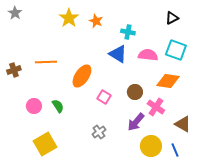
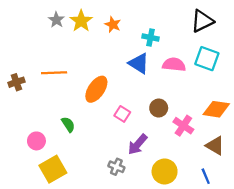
gray star: (15, 13) -> (56, 20), moved
black triangle: (172, 18) -> (202, 21), size x1.5
orange diamond: (168, 81) -> (216, 109), moved
pink circle: (34, 106) -> (36, 141), moved
purple arrow: (136, 122) -> (138, 144), moved
gray cross: (99, 132) -> (116, 167), moved, turned -32
yellow circle: (151, 146) -> (165, 171), moved

